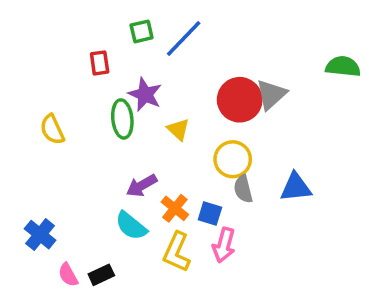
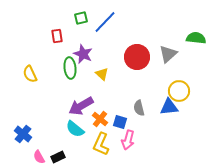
gray triangle: (271, 94) -> (168, 54), moved
yellow circle: (233, 159) -> (179, 91), moved
purple arrow: (142, 186) -> (81, 106), size x1.4

